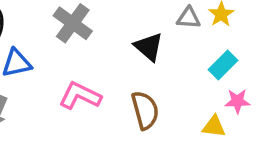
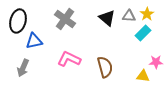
black triangle: (149, 47) -> (107, 18), moved
cyan rectangle: (223, 65) -> (143, 33), moved

